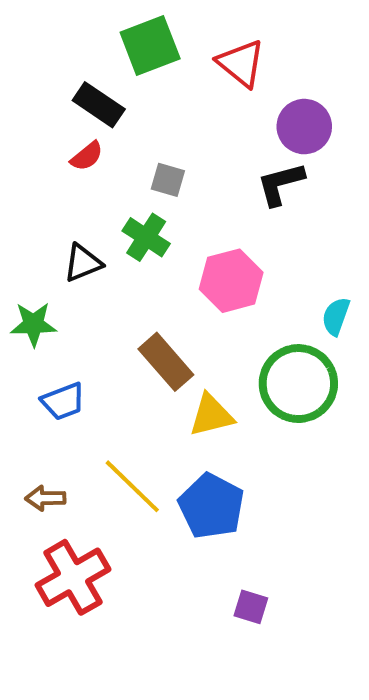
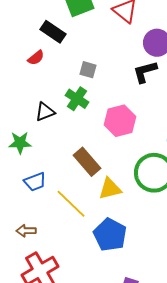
red semicircle: (87, 156) -> (36, 58), moved
yellow line: (132, 486) -> (71, 204), moved

